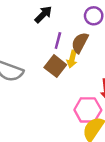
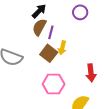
brown semicircle: (80, 43) -> (39, 27), moved
pink hexagon: (88, 110) -> (54, 84), moved

